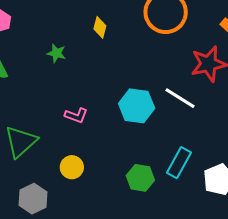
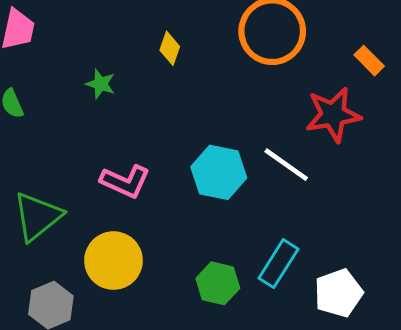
pink L-shape: (76, 115) -> (125, 181), size x1.4
yellow circle: (72, 167) -> (114, 261), size x1.6

